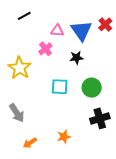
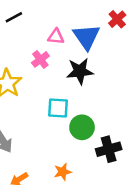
red cross: (105, 24) -> (117, 19), moved
black star: (76, 58) -> (80, 71), size x1.5
green circle: (92, 88) -> (82, 127), moved

